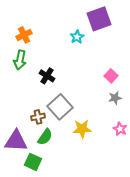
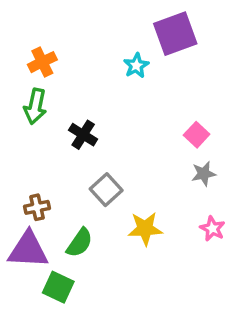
gray square: (60, 107) -> (106, 190), size x0.7
brown cross: (38, 117) -> (37, 207), moved

